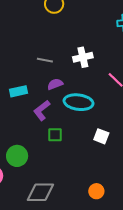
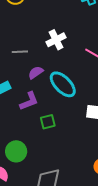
cyan ellipse: (79, 102) -> (63, 84), turned 52
purple L-shape: (42, 110) -> (29, 101), turned -150

